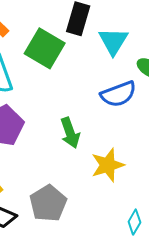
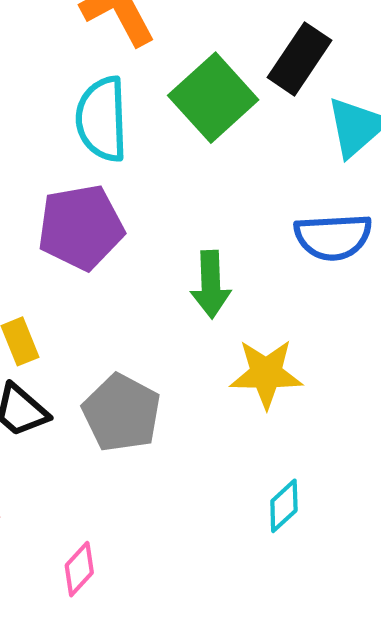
gray pentagon: (48, 203) -> (122, 413), turned -30

